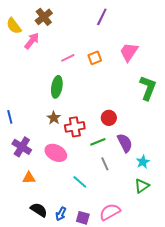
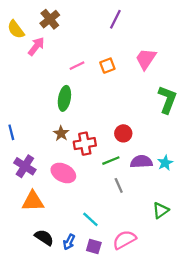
purple semicircle: (125, 143) -> (141, 162), turned -66
cyan star: (143, 162) -> (165, 163), moved
orange triangle: (29, 178) -> (33, 201), size x1.5
cyan line: (80, 182) -> (90, 219), moved

